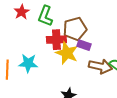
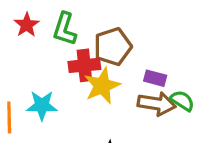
purple rectangle: (84, 45) -> (155, 78), moved
yellow star: (67, 53) -> (102, 86), turned 30

